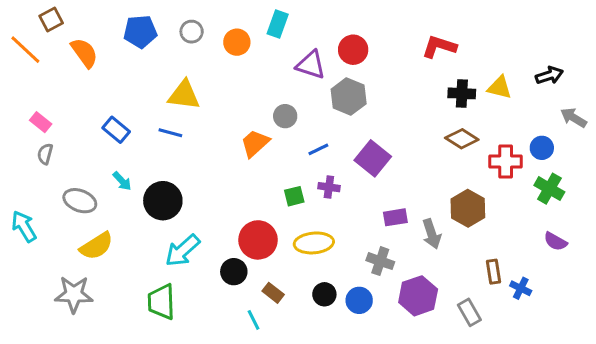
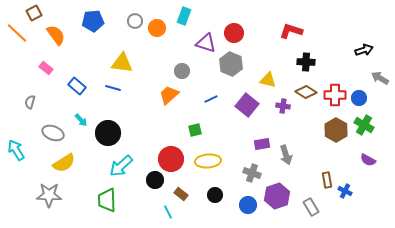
gray circle: (192, 32) -> (135, 21), moved
yellow triangle: (500, 87) -> (268, 80), moved
gray circle: (285, 116) -> (182, 71), moved
pink rectangle: (41, 122) -> (46, 68), moved
red cross: (506, 161) -> (335, 95), moved
purple cross: (329, 187) -> (283, 106), moved
brown hexagon: (468, 208) -> (336, 130), moved
blue circle: (359, 300) -> (248, 205), moved

